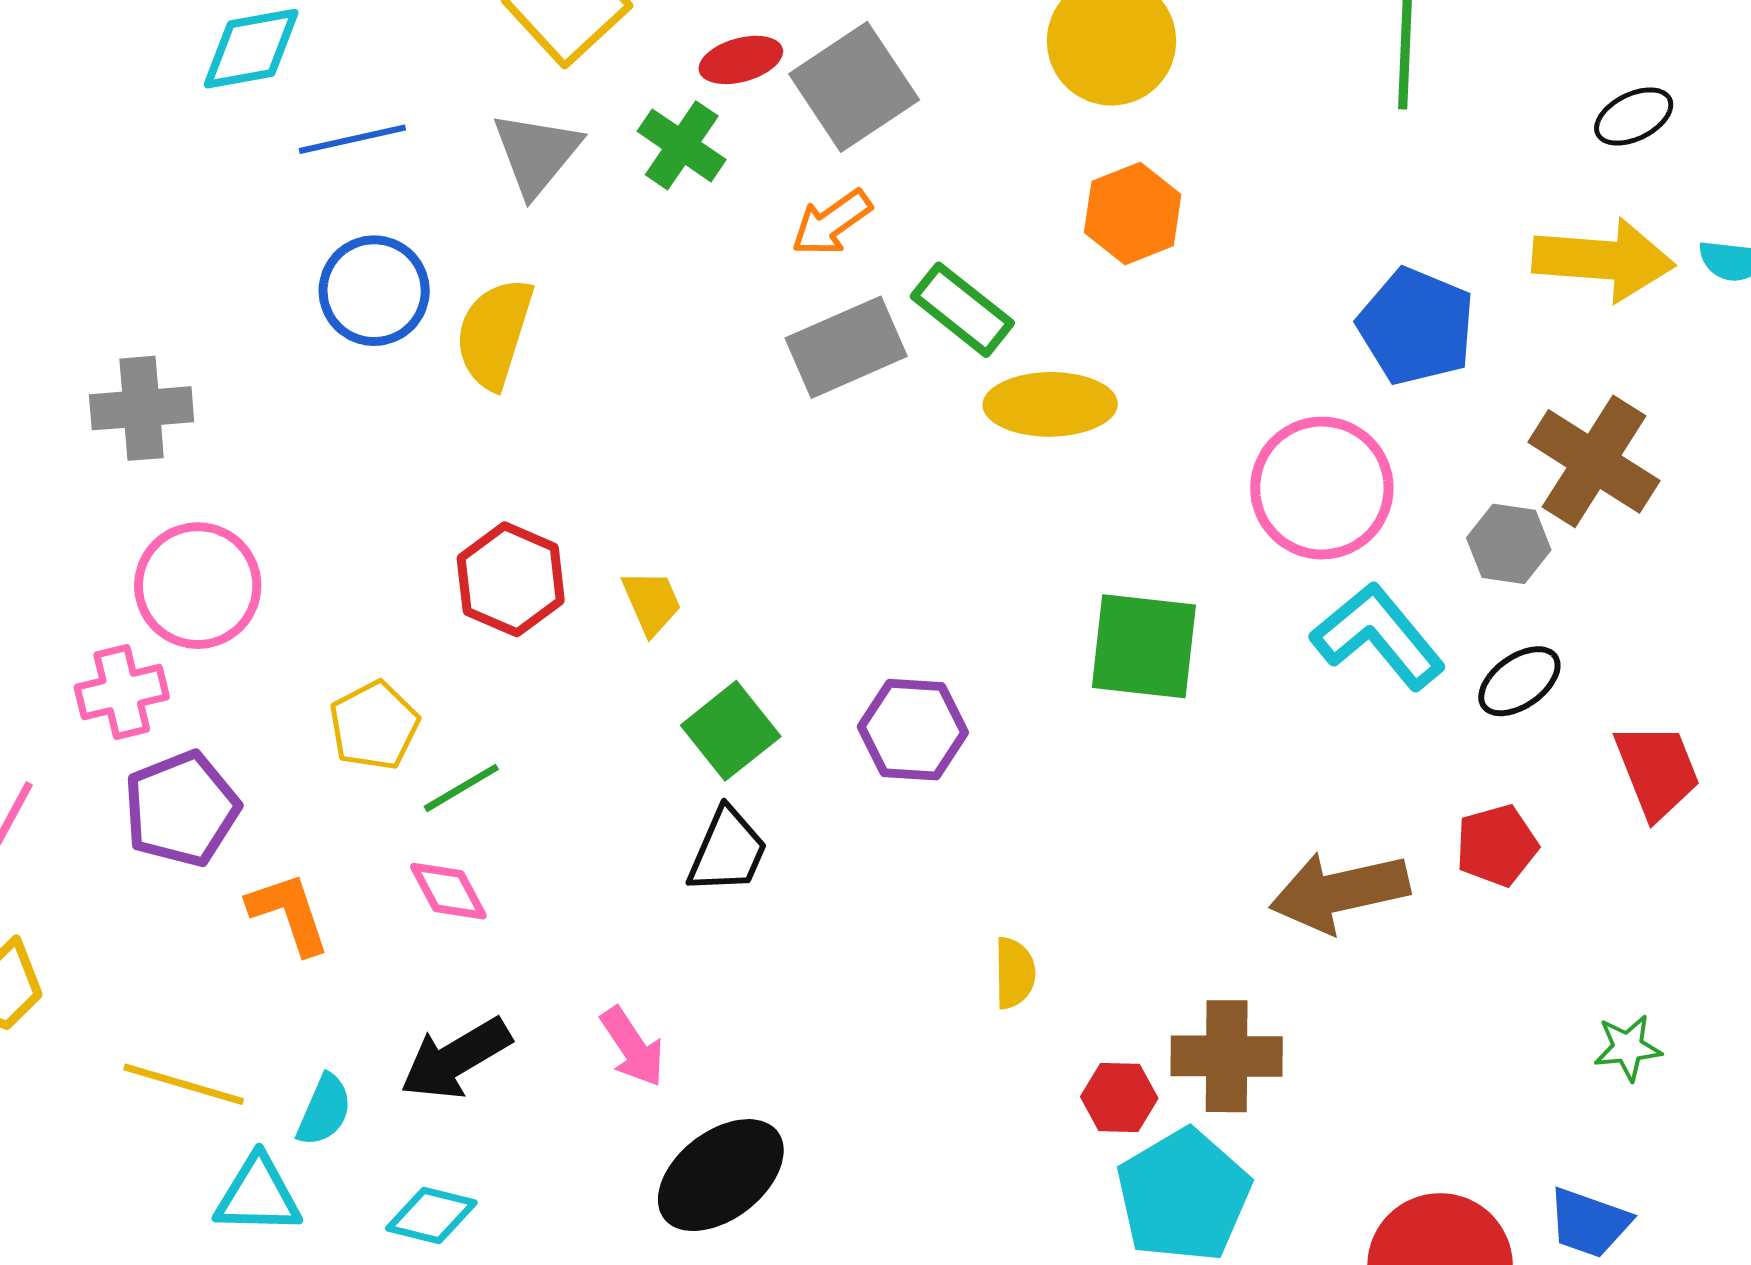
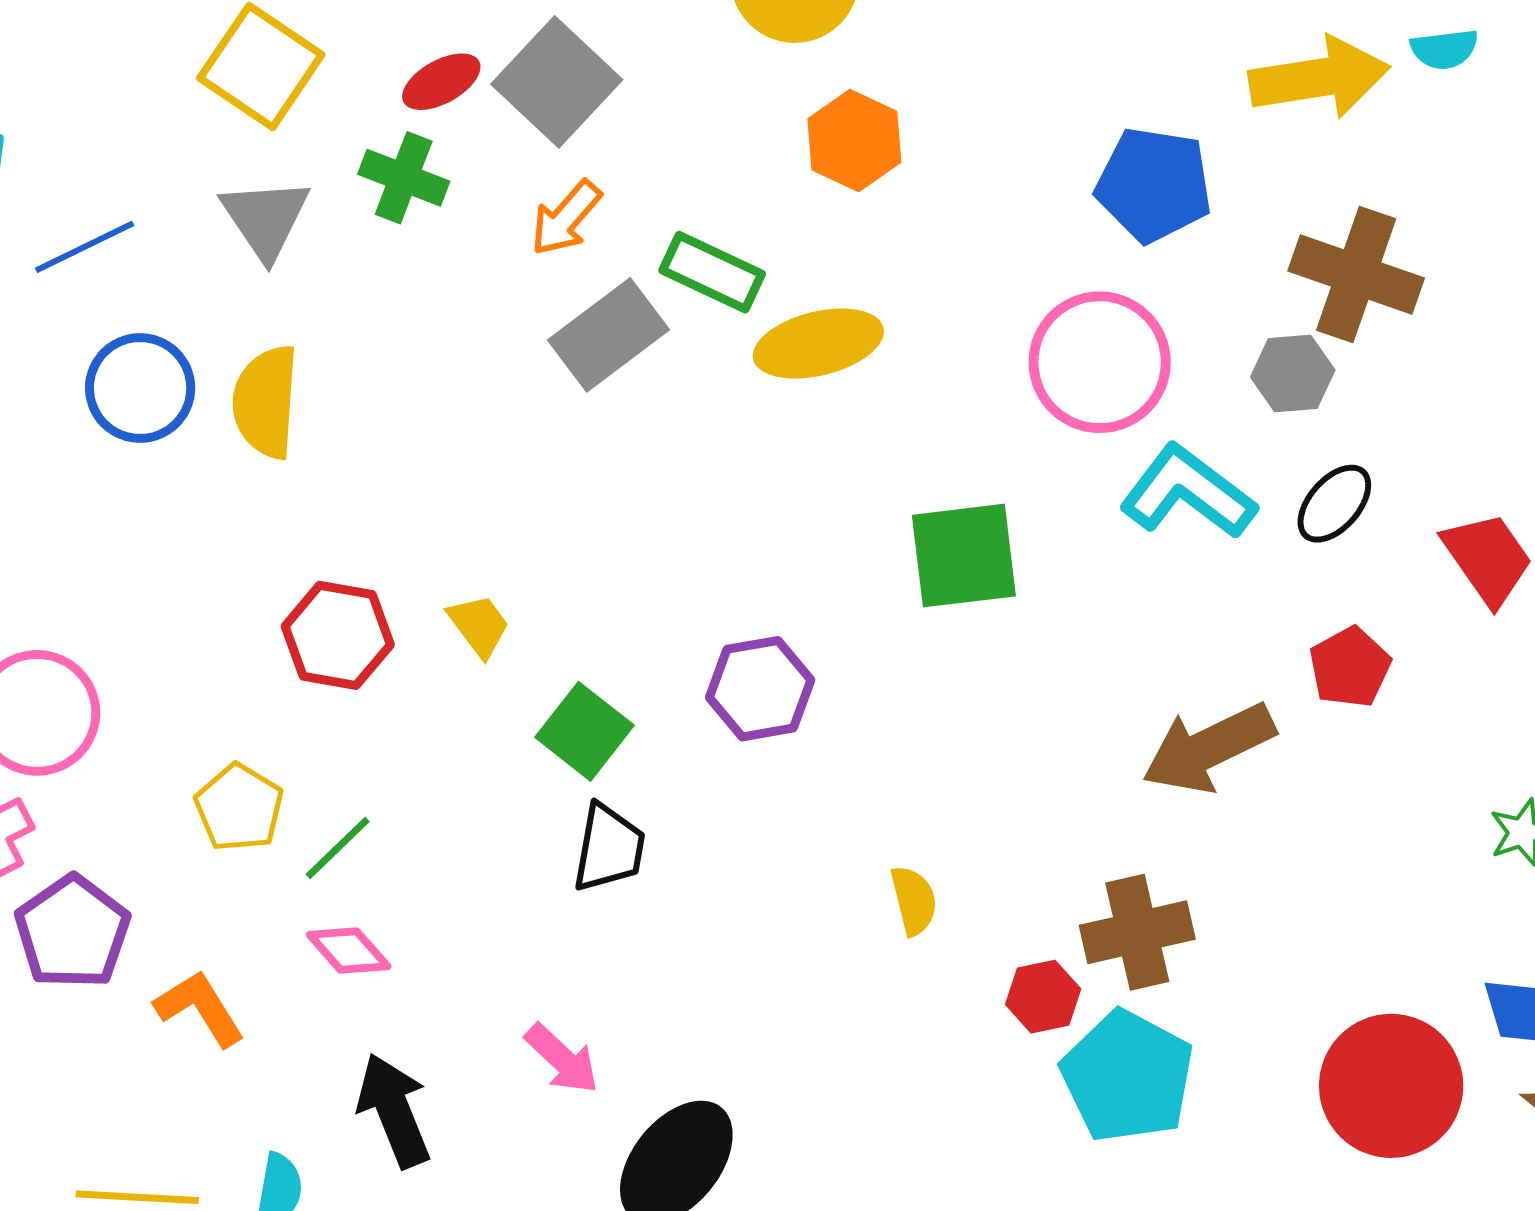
black arrow: (456, 1059) -> (394, 1110), turned 112

